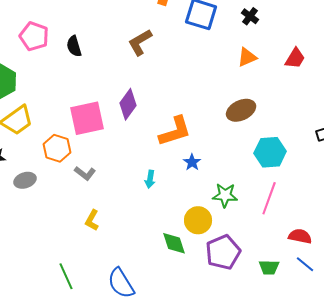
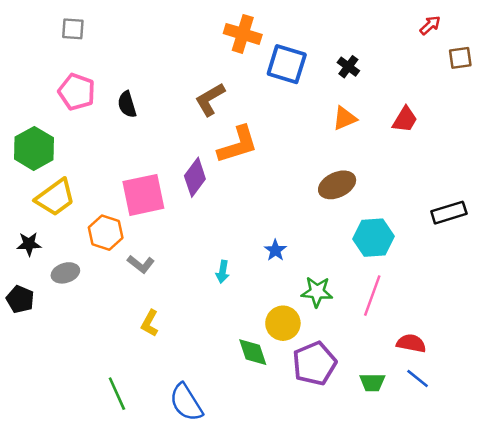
orange L-shape: (175, 131) -> (238, 145), moved

